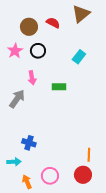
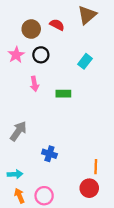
gray arrow: (17, 99) -> (18, 131), moved
blue cross: (29, 143) -> (49, 154), moved
pink circle: (50, 176) -> (44, 196), moved
orange arrow: (27, 182) -> (19, 196), moved

